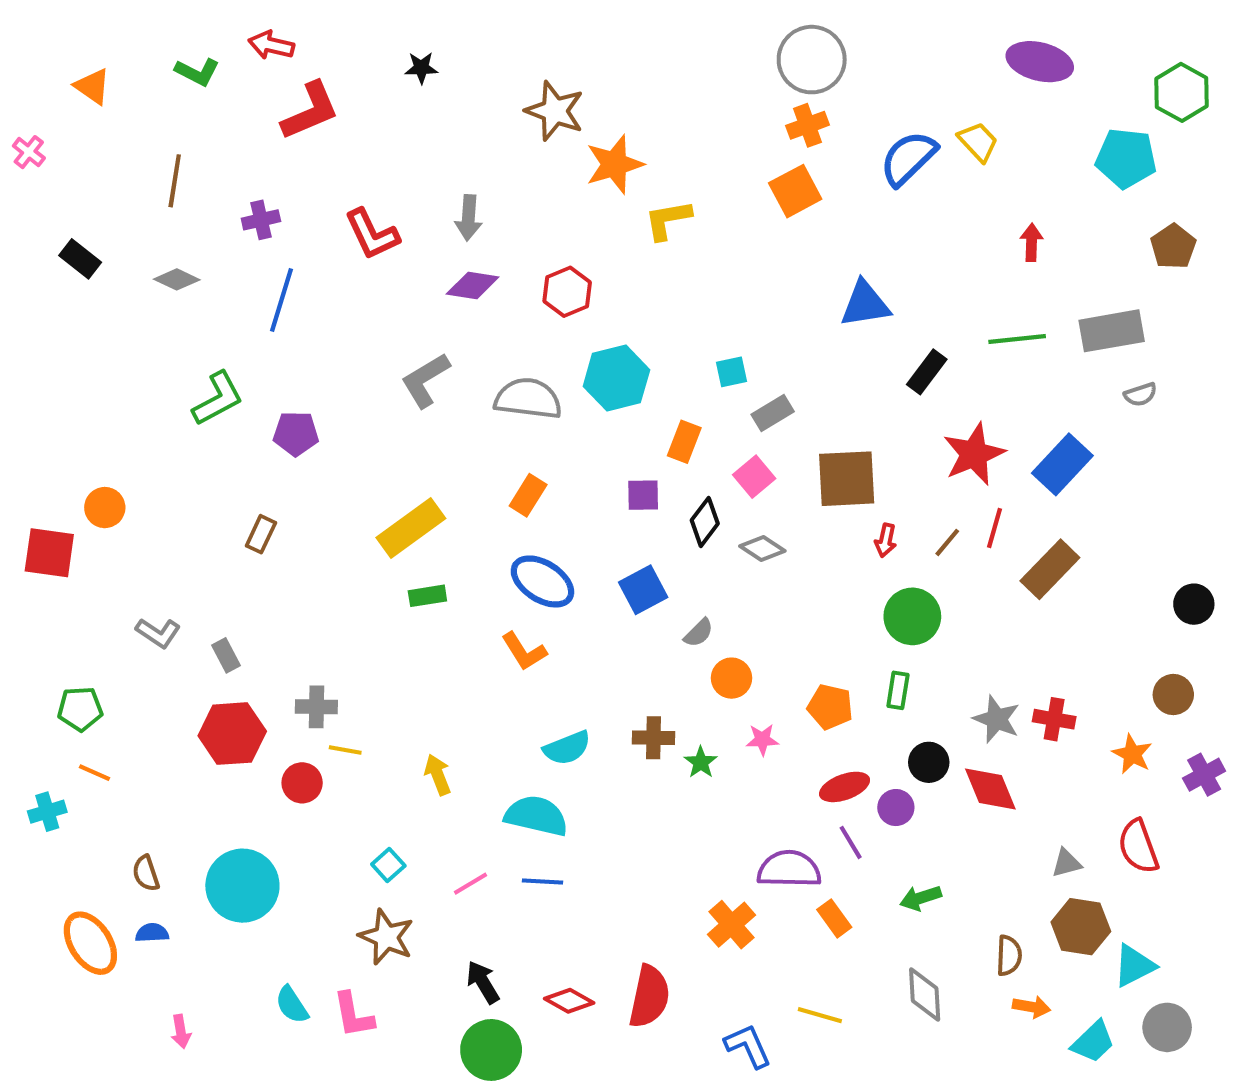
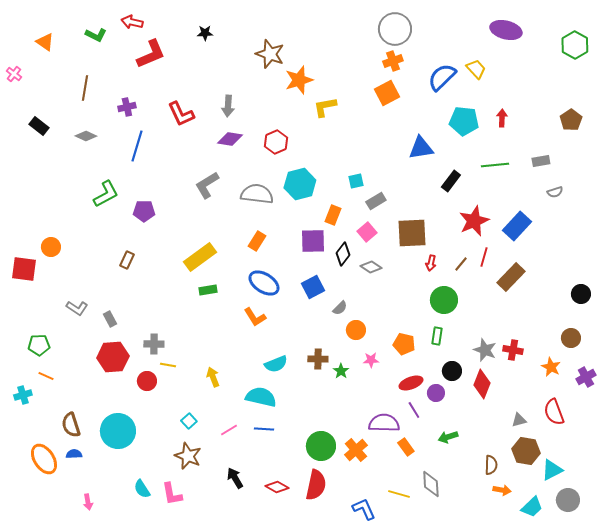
cyan pentagon: (1126, 158) -> (464, 121), moved
gray rectangle: (1112, 331) -> (541, 161), size x0.6
purple square: (643, 495) -> (313, 241), size x1.5
red diamond: (990, 789) -> (482, 384), turned 44
brown semicircle: (146, 873) -> (71, 425), size x1.4
gray diamond: (925, 995) -> (431, 484), moved
green circle: (491, 1050) -> (321, 446), moved

